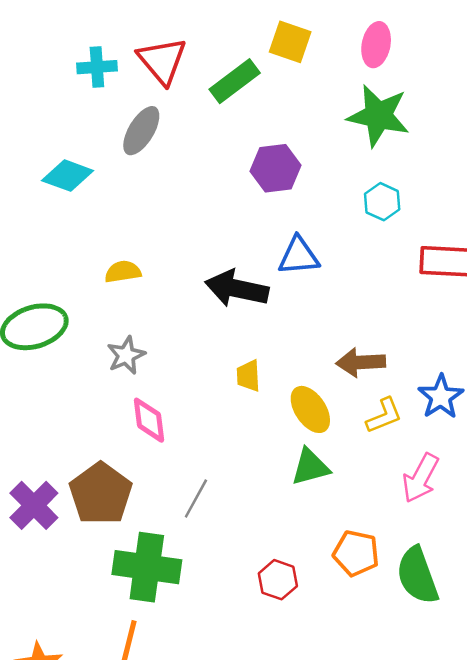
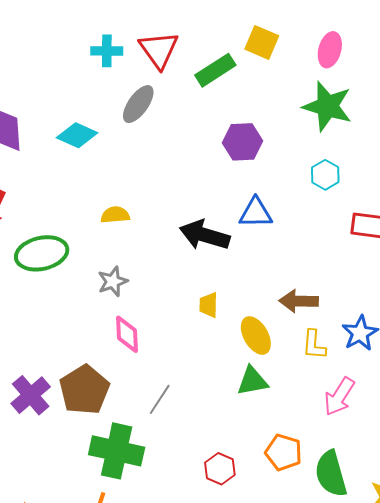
yellow L-shape: (384, 416) -> (314, 345), turned 112

